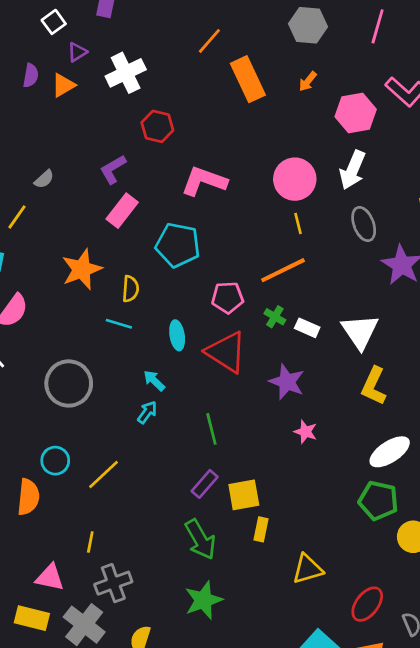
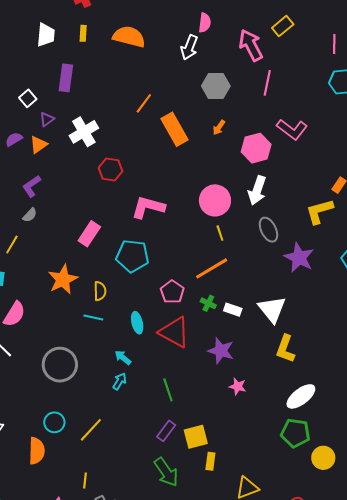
purple semicircle: (31, 75) -> (14, 139), turned -126
purple L-shape: (113, 169) -> (32, 186), moved
pink pentagon: (228, 298) -> (172, 292), turned -30

